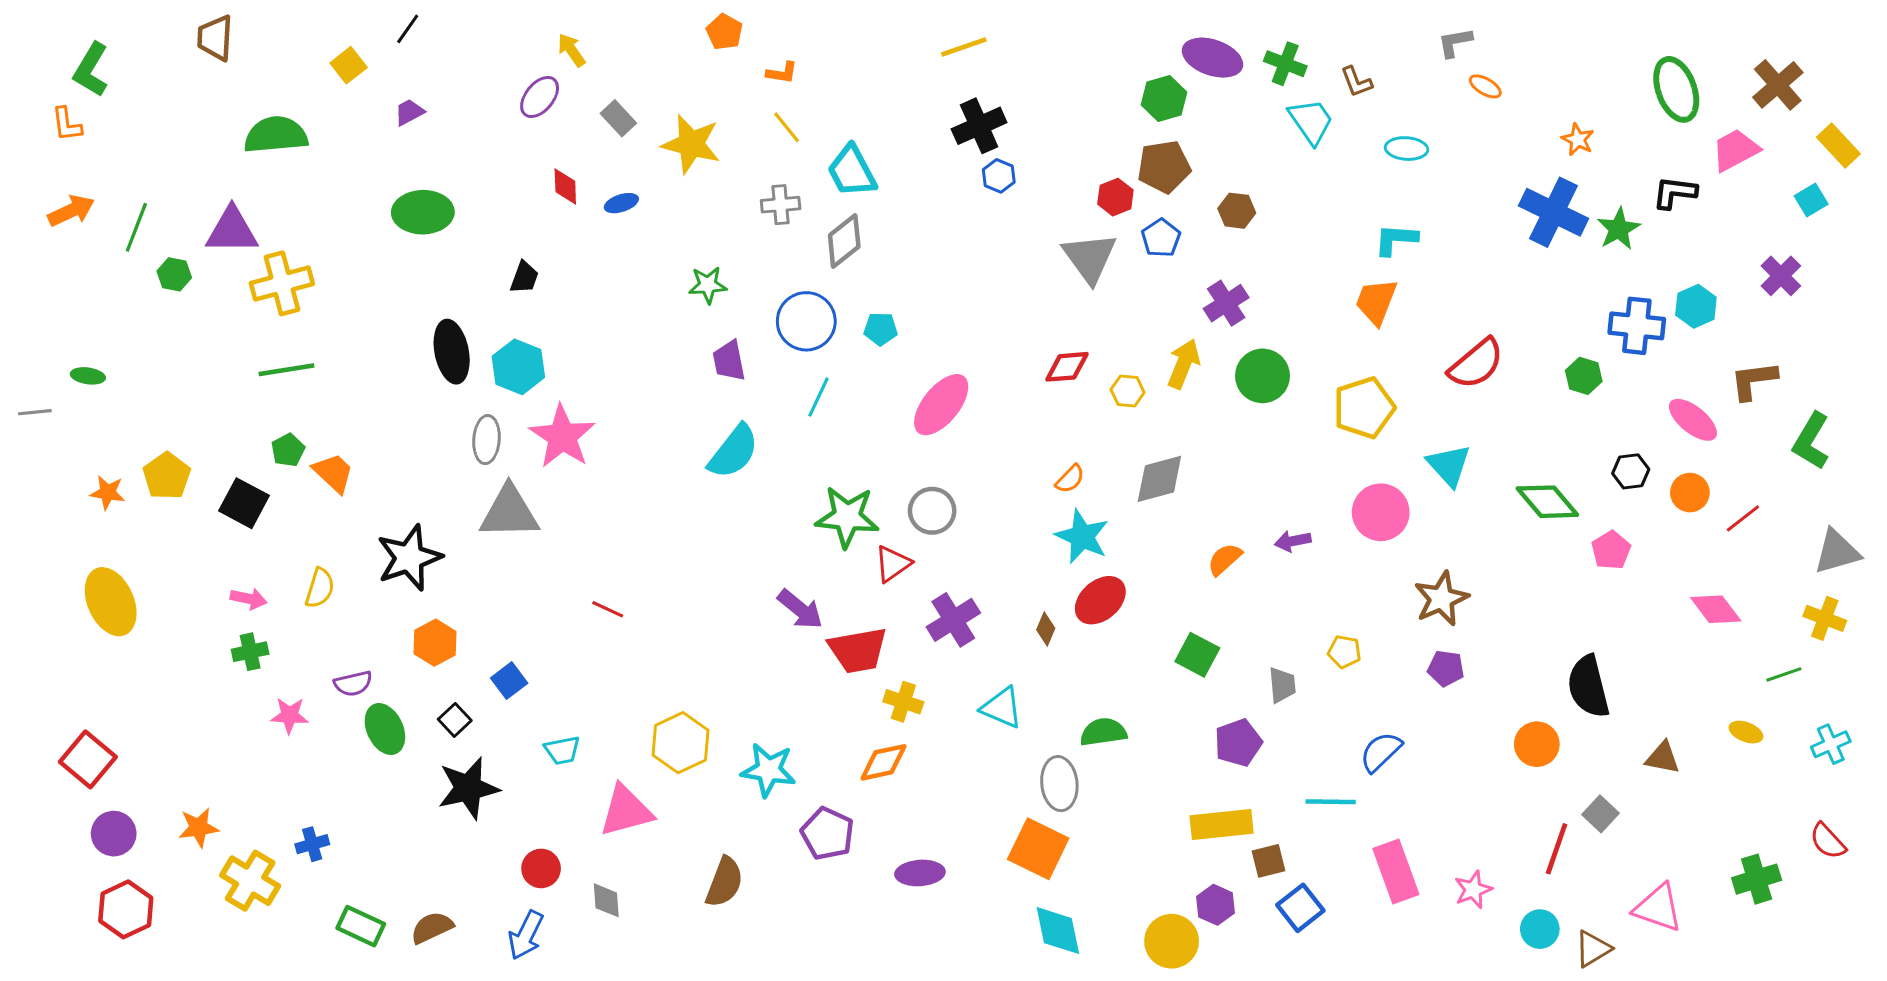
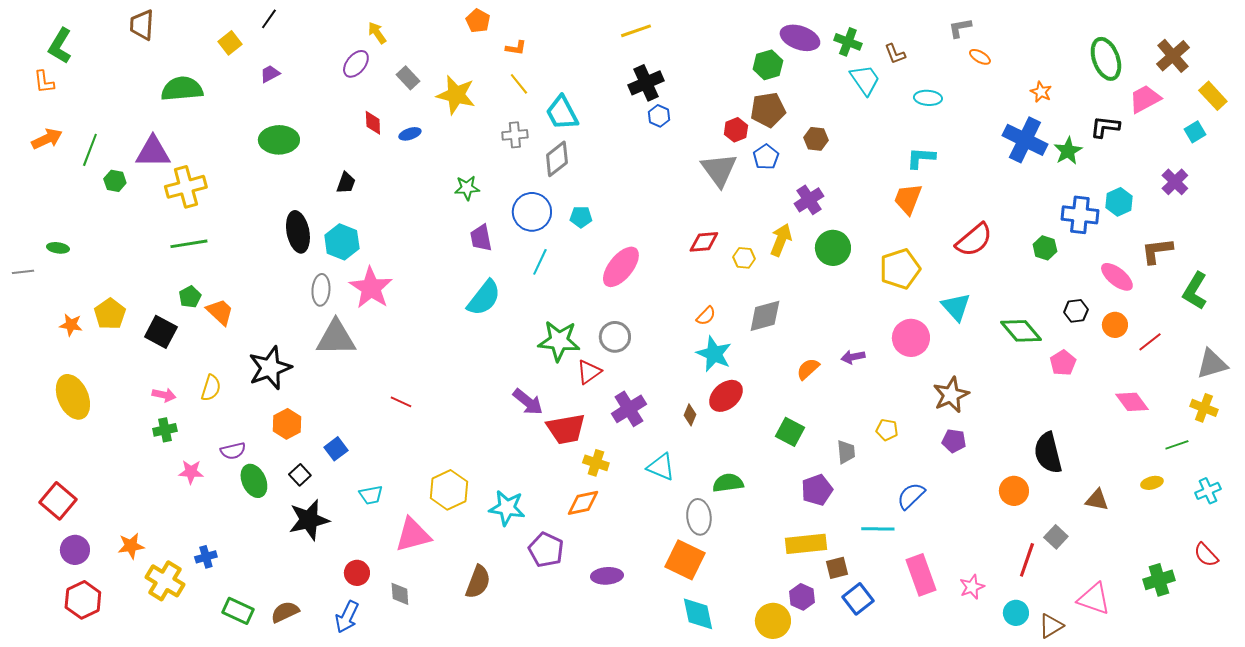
yellow ellipse: (1746, 732) -> (1152, 483), turned -35

